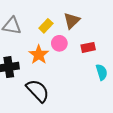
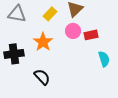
pink circle: (59, 43) -> (73, 31), moved
black semicircle: (38, 91) -> (42, 77), size x0.7

